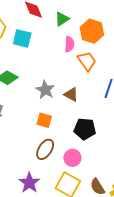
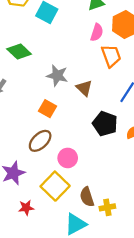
gray star: (45, 90) -> (57, 76), turned -30
black pentagon: (85, 129) -> (105, 124), moved

